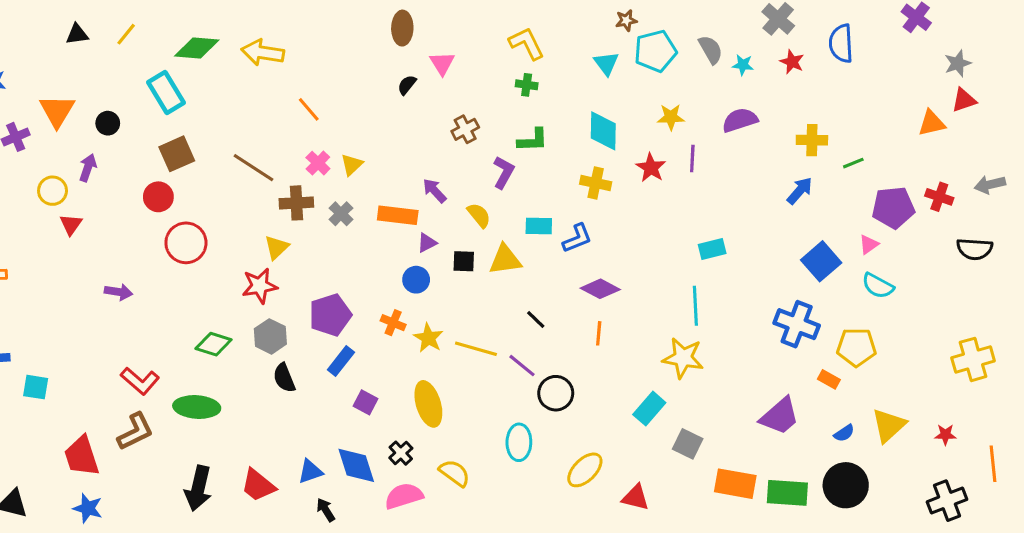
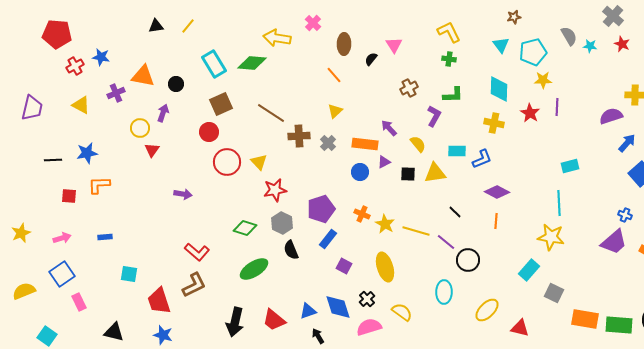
brown ellipse: (402, 28) -> (344, 44), moved
green diamond: (197, 48) -> (252, 63), moved
cyan pentagon: (655, 51) -> (533, 52), moved
orange line: (309, 109) -> (334, 75), moved
orange triangle: (57, 111) -> (143, 76), turned -50
purple semicircle: (740, 120) -> (611, 116), moved
pink cross: (318, 163) -> (313, 23), moved
blue arrow: (800, 191) -> (627, 143), moved
yellow triangle: (277, 247) -> (259, 162), moved, turned -30
blue circle: (416, 280) -> (360, 172), moved
blue cross: (797, 324) -> (625, 215), size x0.5
cyan square: (36, 387) -> (129, 274), moved
green ellipse: (197, 407) -> (254, 269), moved, turned -36
purple trapezoid: (780, 416) -> (614, 242), moved

